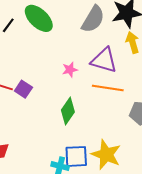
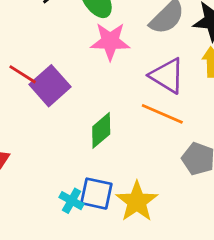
pink star: (70, 70) -> (110, 41), moved, size x1.8
purple square: (23, 89) -> (50, 86), size x1.6

